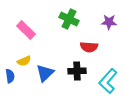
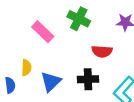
pink rectangle: (26, 30) -> (43, 32), moved
yellow semicircle: (24, 61) -> (26, 68), turned -64

